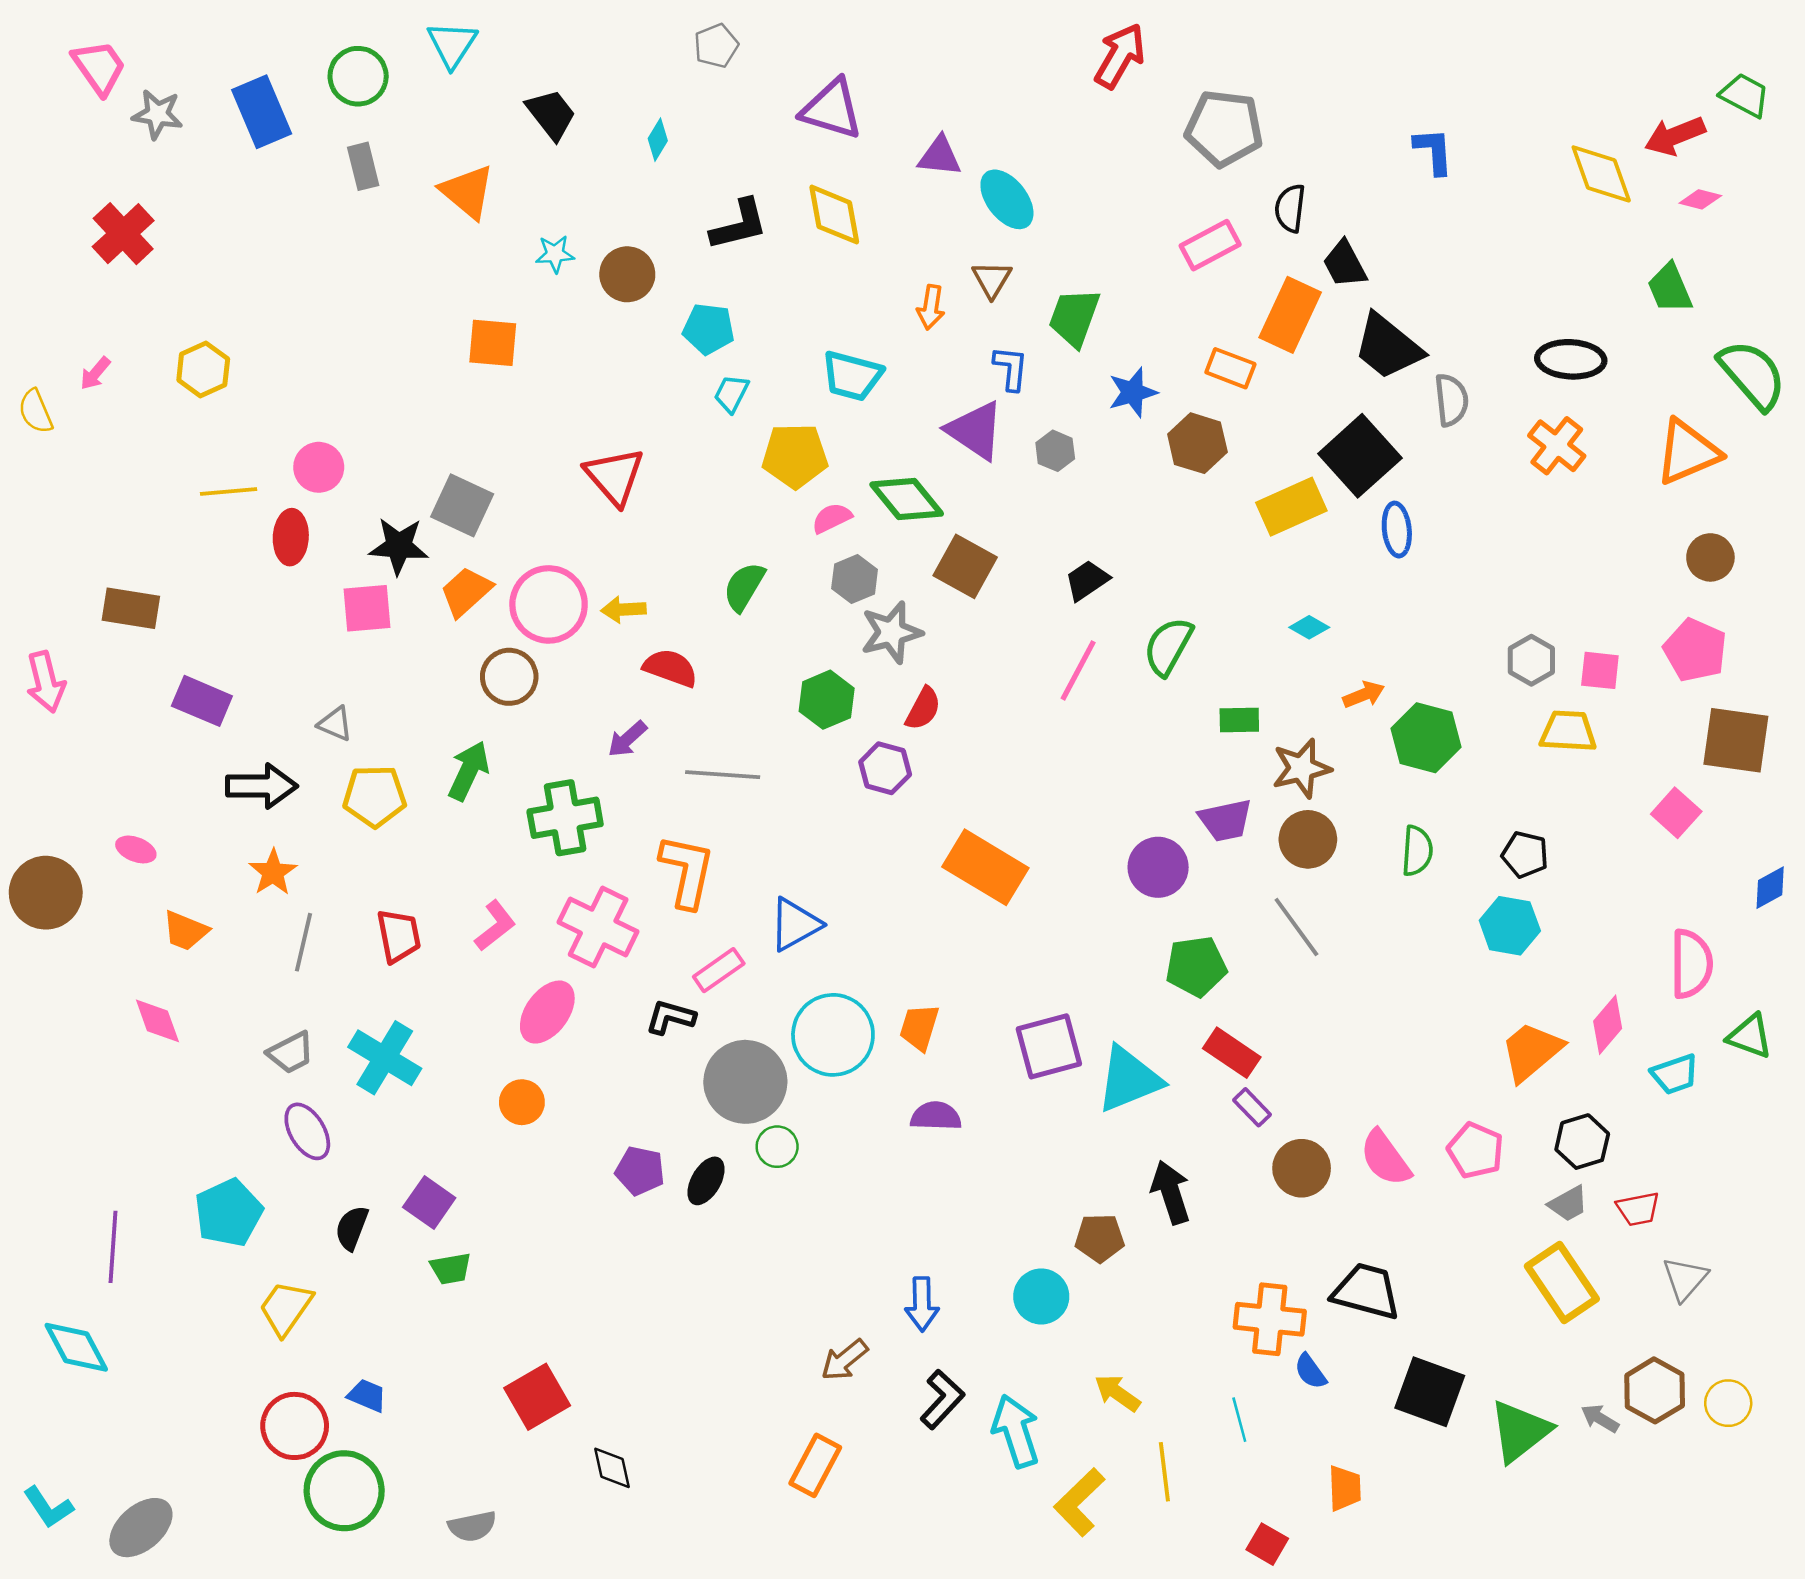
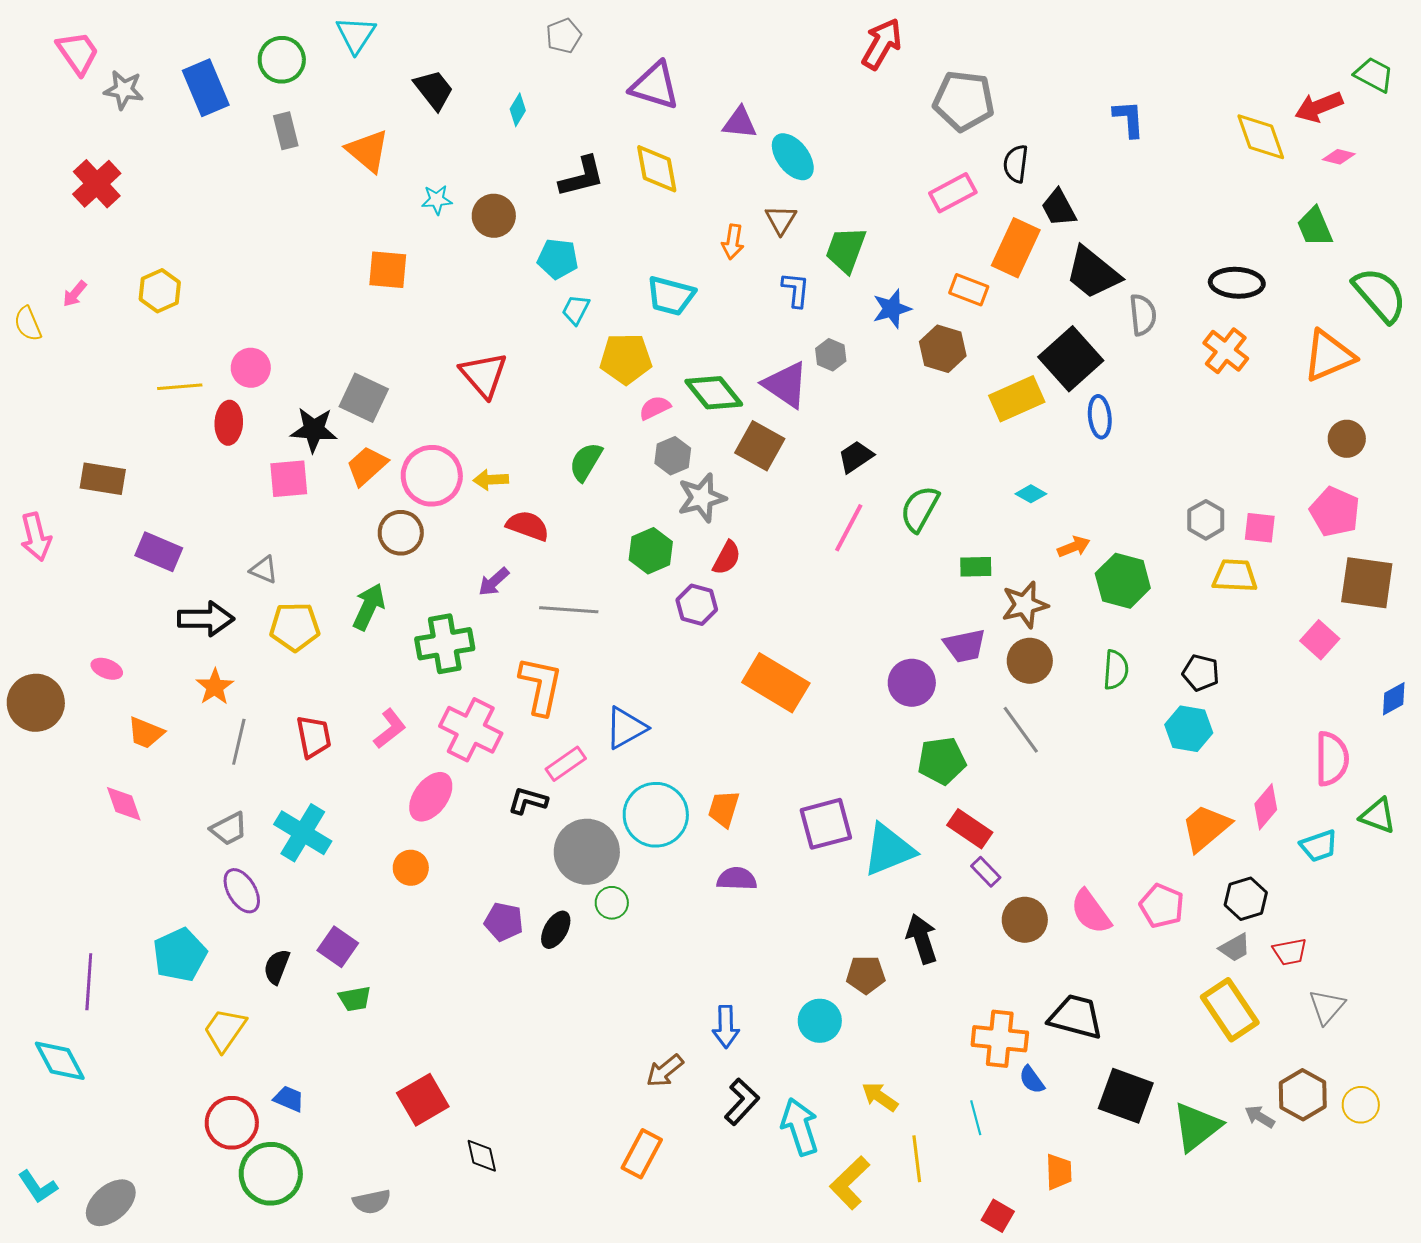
purple triangle: (975, 430) -> (786, 385), moved

